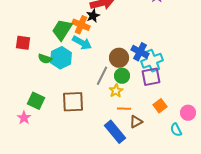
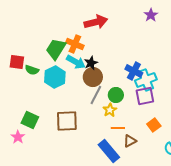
black star: (93, 16) -> (91, 63), moved
brown circle: (119, 58) -> (93, 77), moved
green semicircle: (45, 59) -> (32, 70), moved

